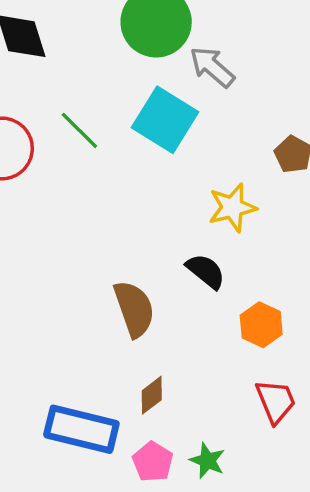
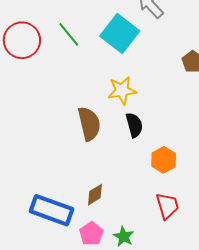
yellow star: (232, 208) -> (122, 90), moved
black semicircle: (206, 271) -> (134, 125), turned 30
brown semicircle: (134, 309) -> (89, 124), moved

